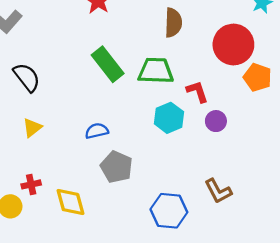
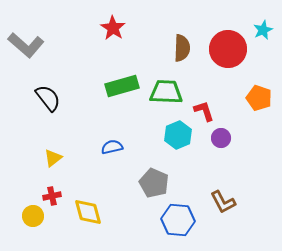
red circle: (233, 45) -> (228, 49), moved
green rectangle: (108, 64) -> (122, 86), turned -68
yellow triangle: (32, 128) -> (53, 158), moved
gray pentagon: (116, 167) -> (154, 183), moved

